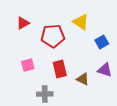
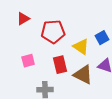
yellow triangle: (81, 22) -> (81, 47), moved
brown triangle: (83, 79) -> (83, 75), size x1.5

